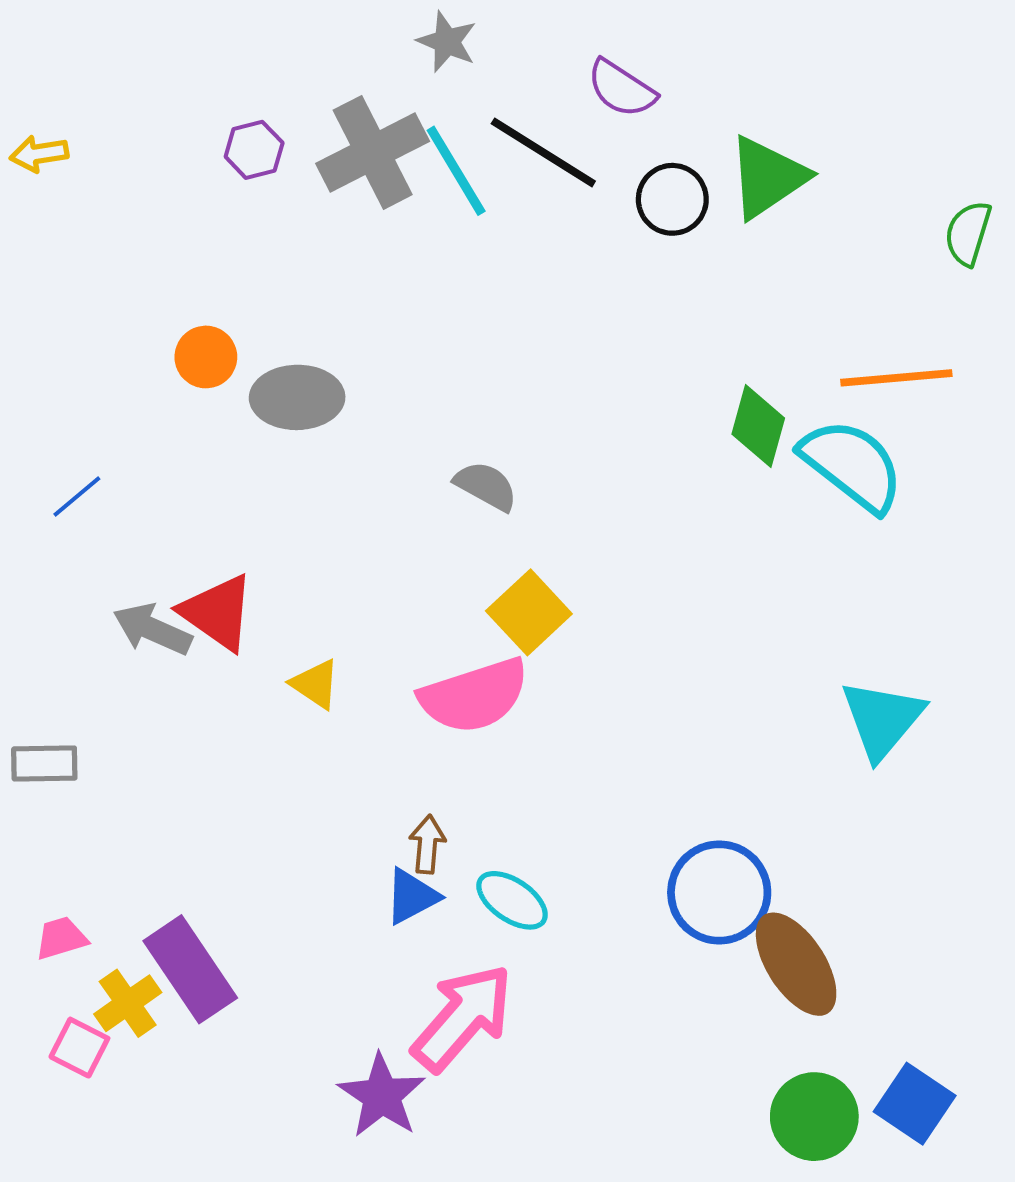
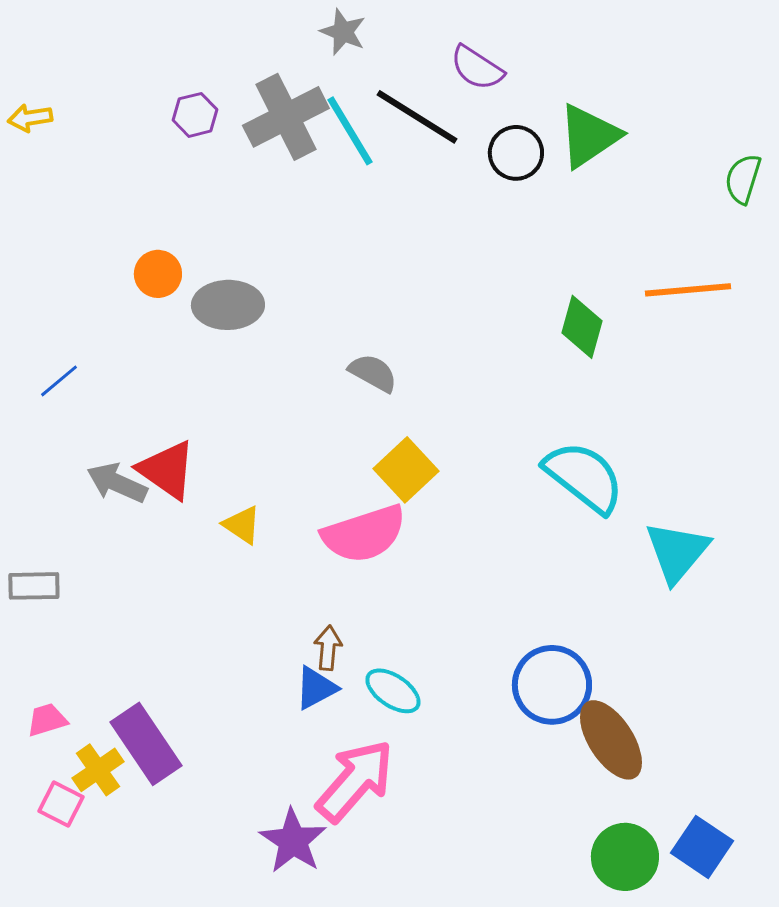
cyan semicircle: (852, 465) -> (584, 477), moved

